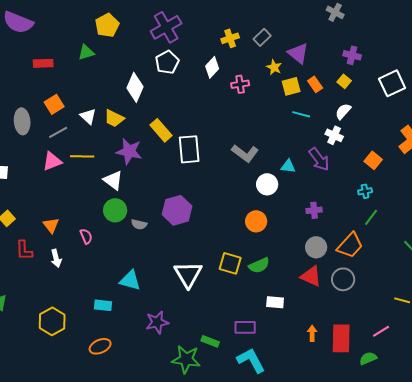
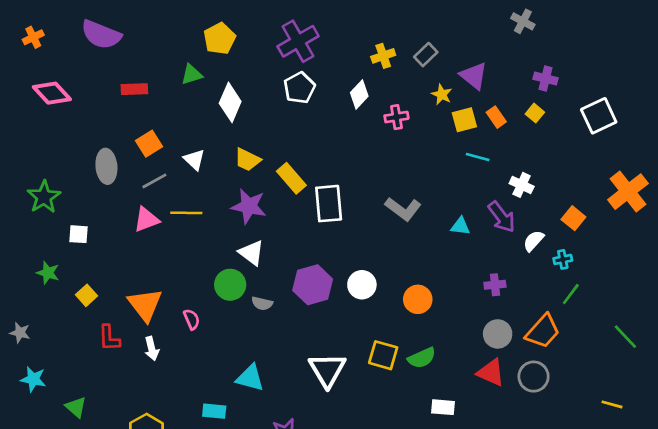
white diamond: (135, 87) -> (230, 102), moved
white semicircle: (343, 111) -> (534, 241), moved
yellow trapezoid: (114, 118) -> (247, 160), moved
white triangle: (113, 180) -> (251, 253), moved
white circle: (267, 184) -> (362, 285), moved
orange triangle: (51, 225) -> (145, 305), size x1.6

